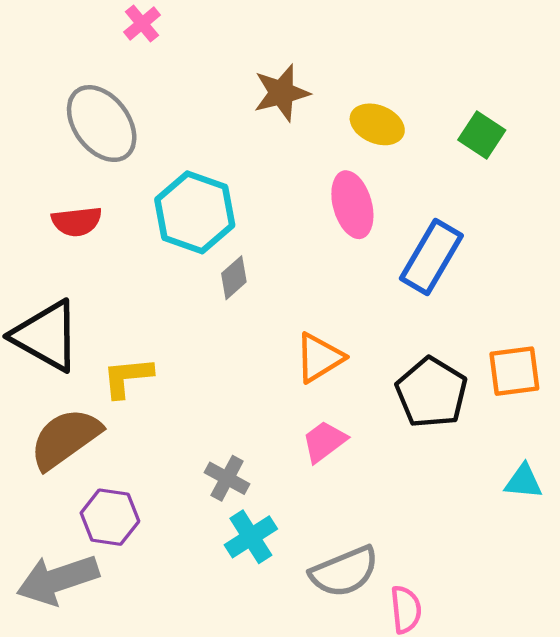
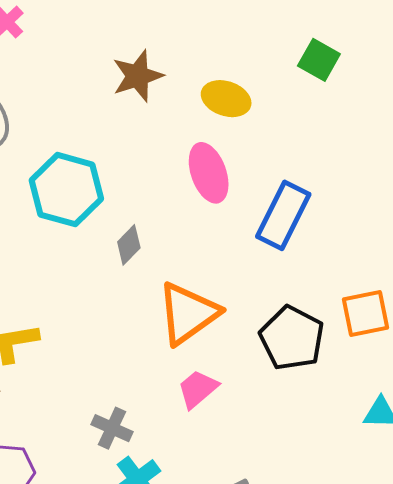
green square: (482, 135) -> (319, 60), moved
gray diamond: (234, 278) -> (129, 245), moved
orange triangle: (319, 358) -> (188, 313), size x1.4

